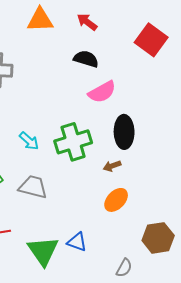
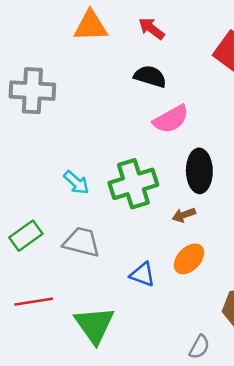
blue triangle: (77, 242) -> (142, 274), moved

